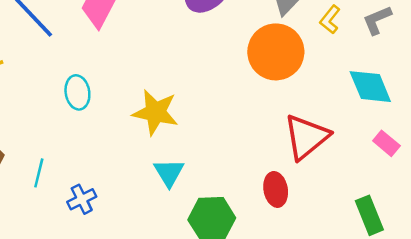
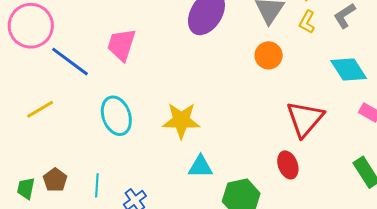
orange circle: (276, 52) -> (269, 55), size x0.6
cyan ellipse: (77, 92) -> (116, 116), size x1.4
cyan triangle: (169, 173) -> (201, 167), turned -48

